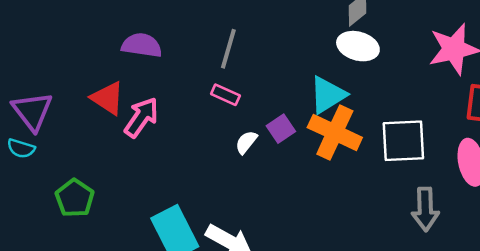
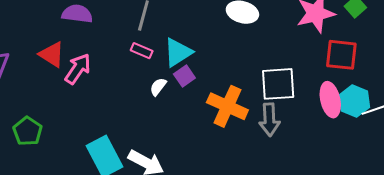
cyan triangle: (328, 95) -> (178, 52), moved
orange cross: (335, 132) -> (227, 106), moved
gray arrow: (425, 209) -> (269, 120), moved

